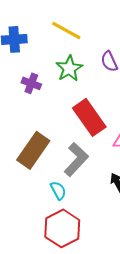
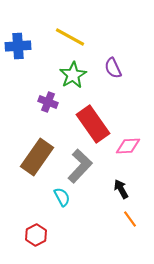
purple cross: (31, 83) -> (48, 102), moved
red hexagon: (62, 228) -> (36, 235), moved, size x0.6

